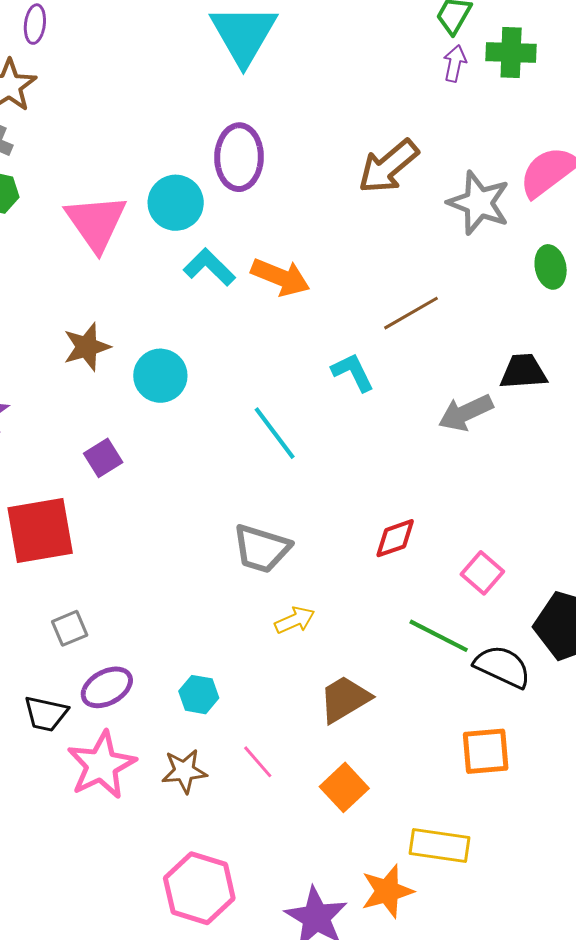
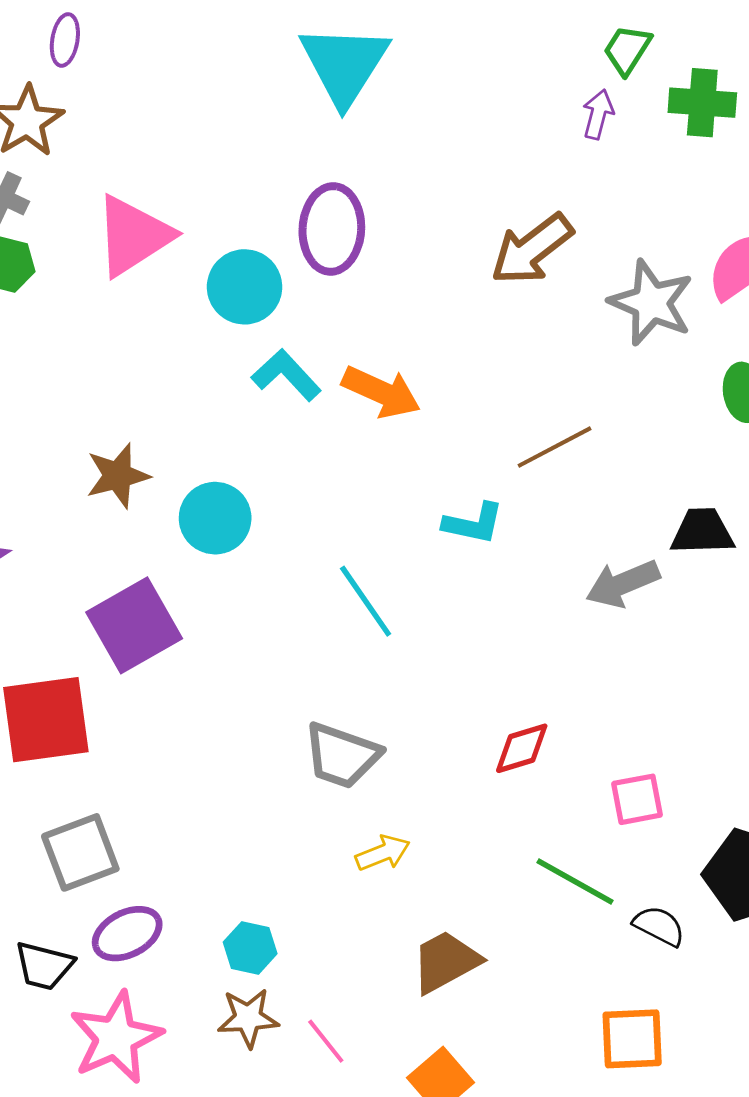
purple arrow: (455, 63) -> (598, 114), moved
pink triangle: (96, 223) -> (133, 236), moved, turned 30
cyan L-shape: (353, 372) -> (473, 523), turned 126
purple square: (103, 458) -> (134, 625), size x1.8
pink square: (482, 573) -> (637, 799), turned 36
gray square: (70, 628) -> (80, 852), size x1.6
black semicircle: (502, 667) -> (659, 926), size x0.7
brown star: (184, 771) -> (248, 1018), moved

